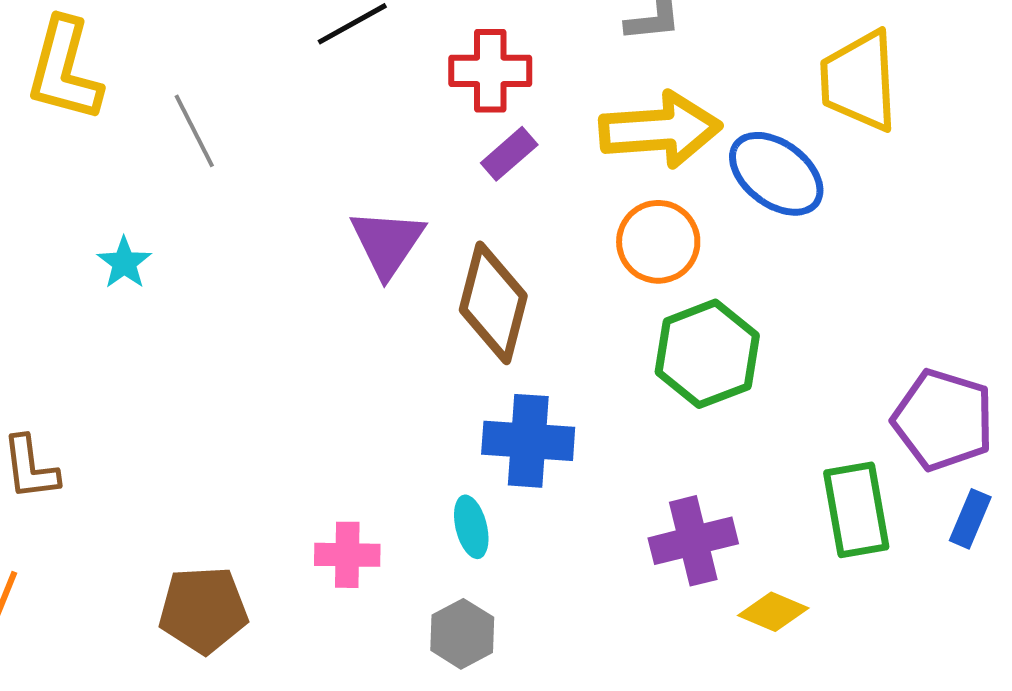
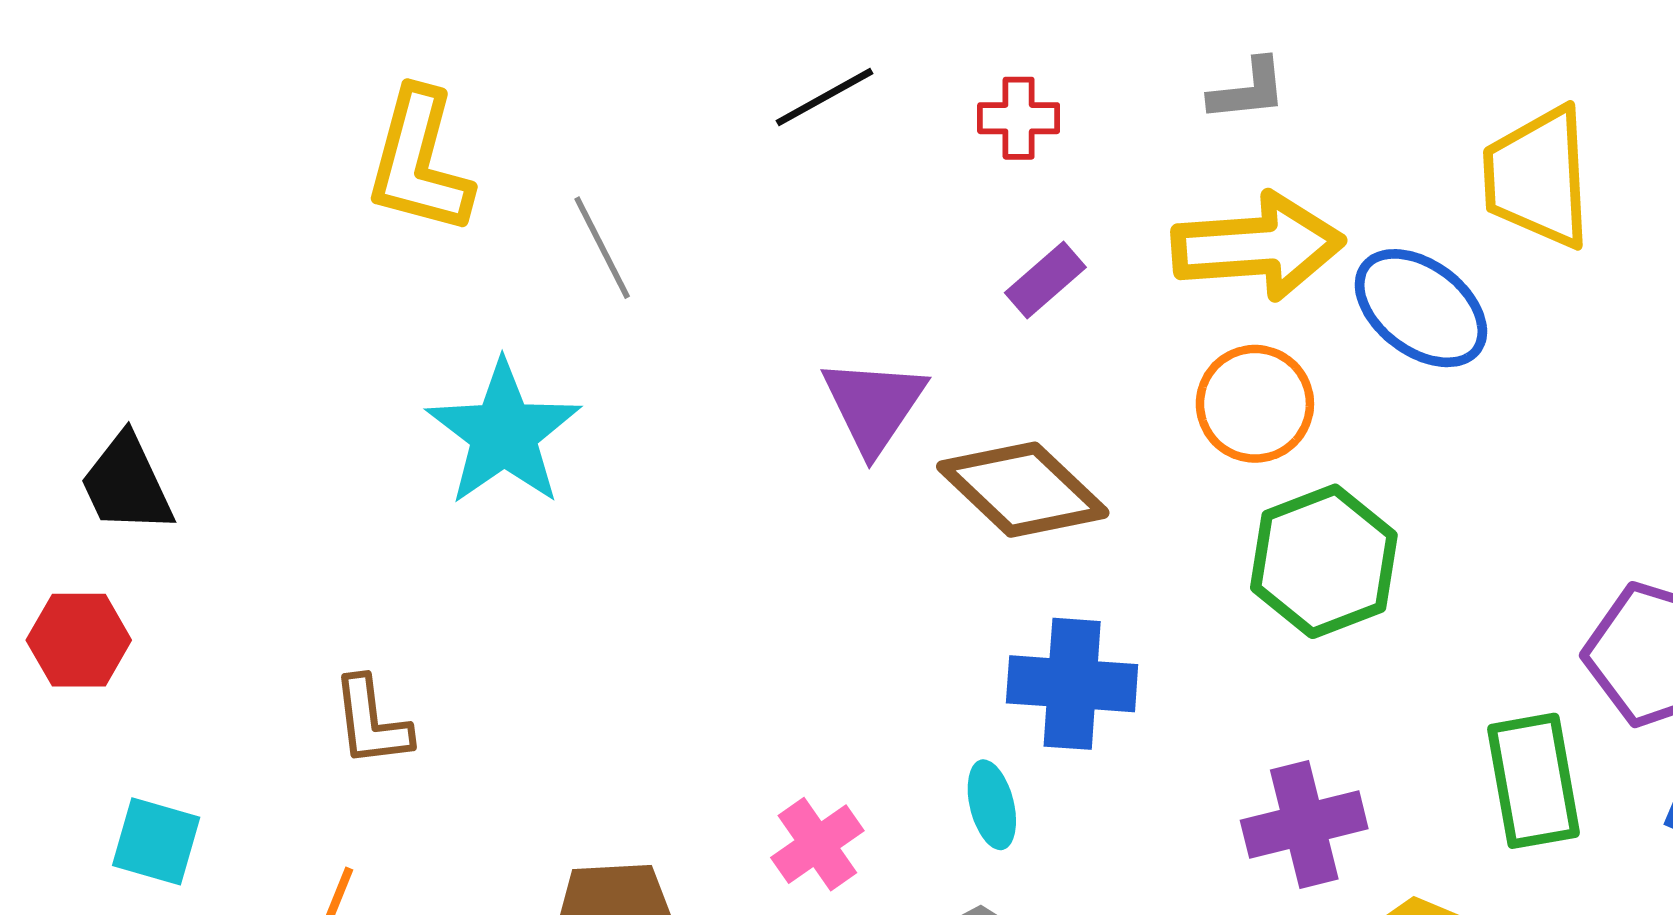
red cross: (490, 71) -> (1019, 118), moved, size x0.7
cyan star: (124, 263) -> (504, 433), size x2.0
brown diamond: (493, 303) -> (1023, 490), turned -61
pink cross: (347, 555) -> (817, 844), turned -36

